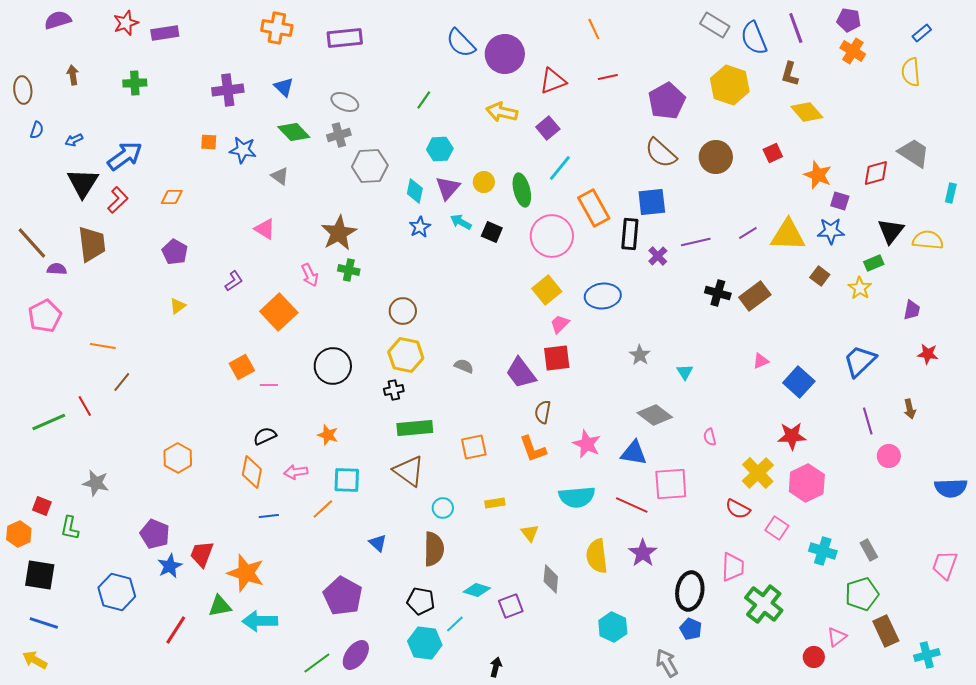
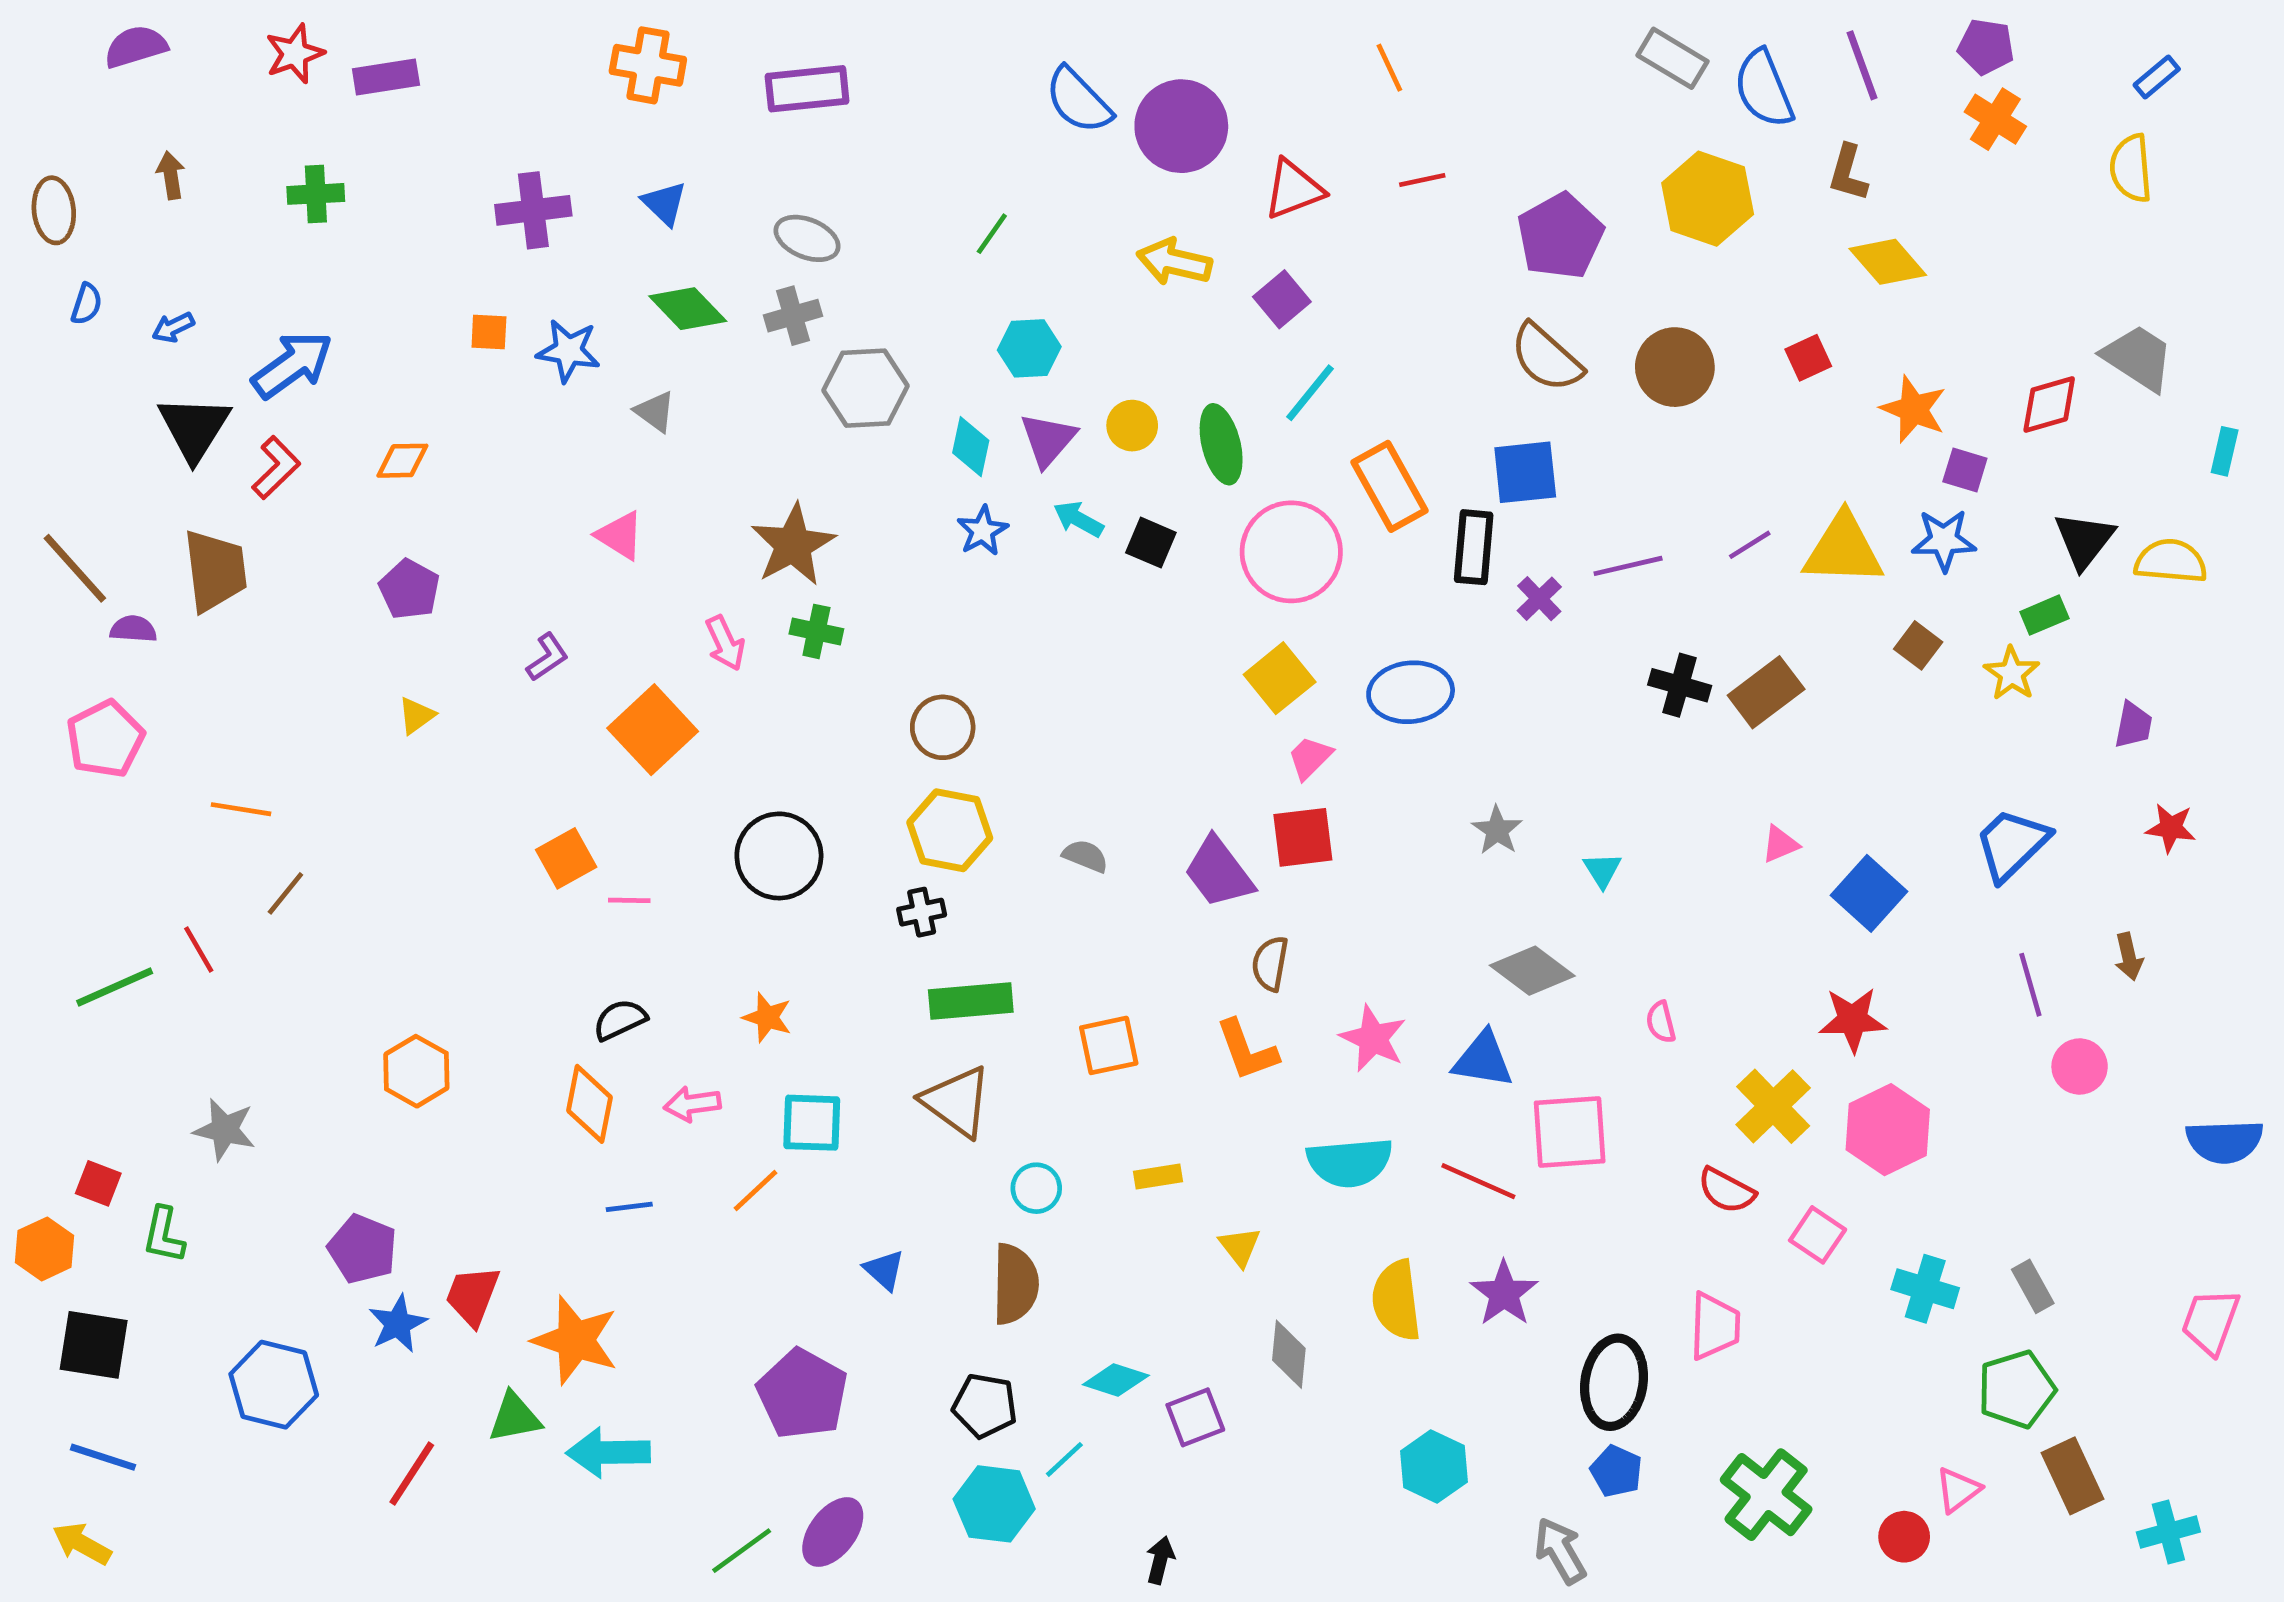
green cross: (764, 604) -> (1766, 1495), moved

